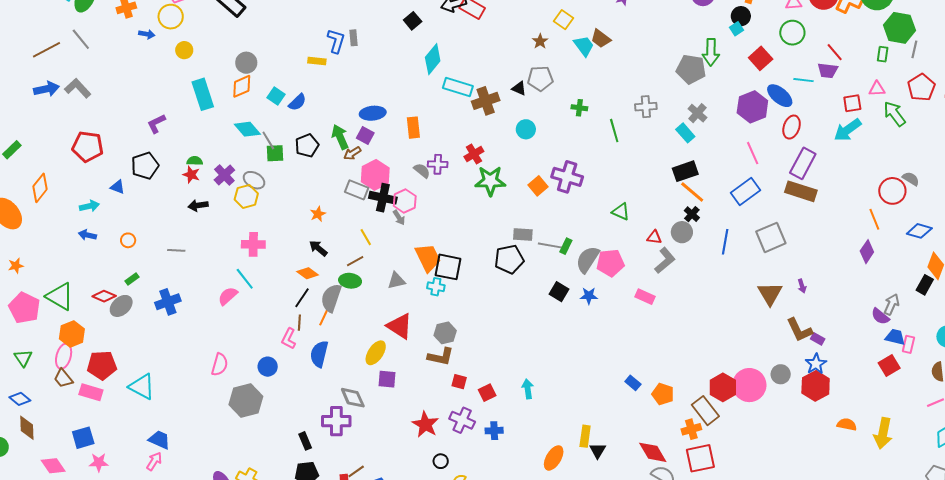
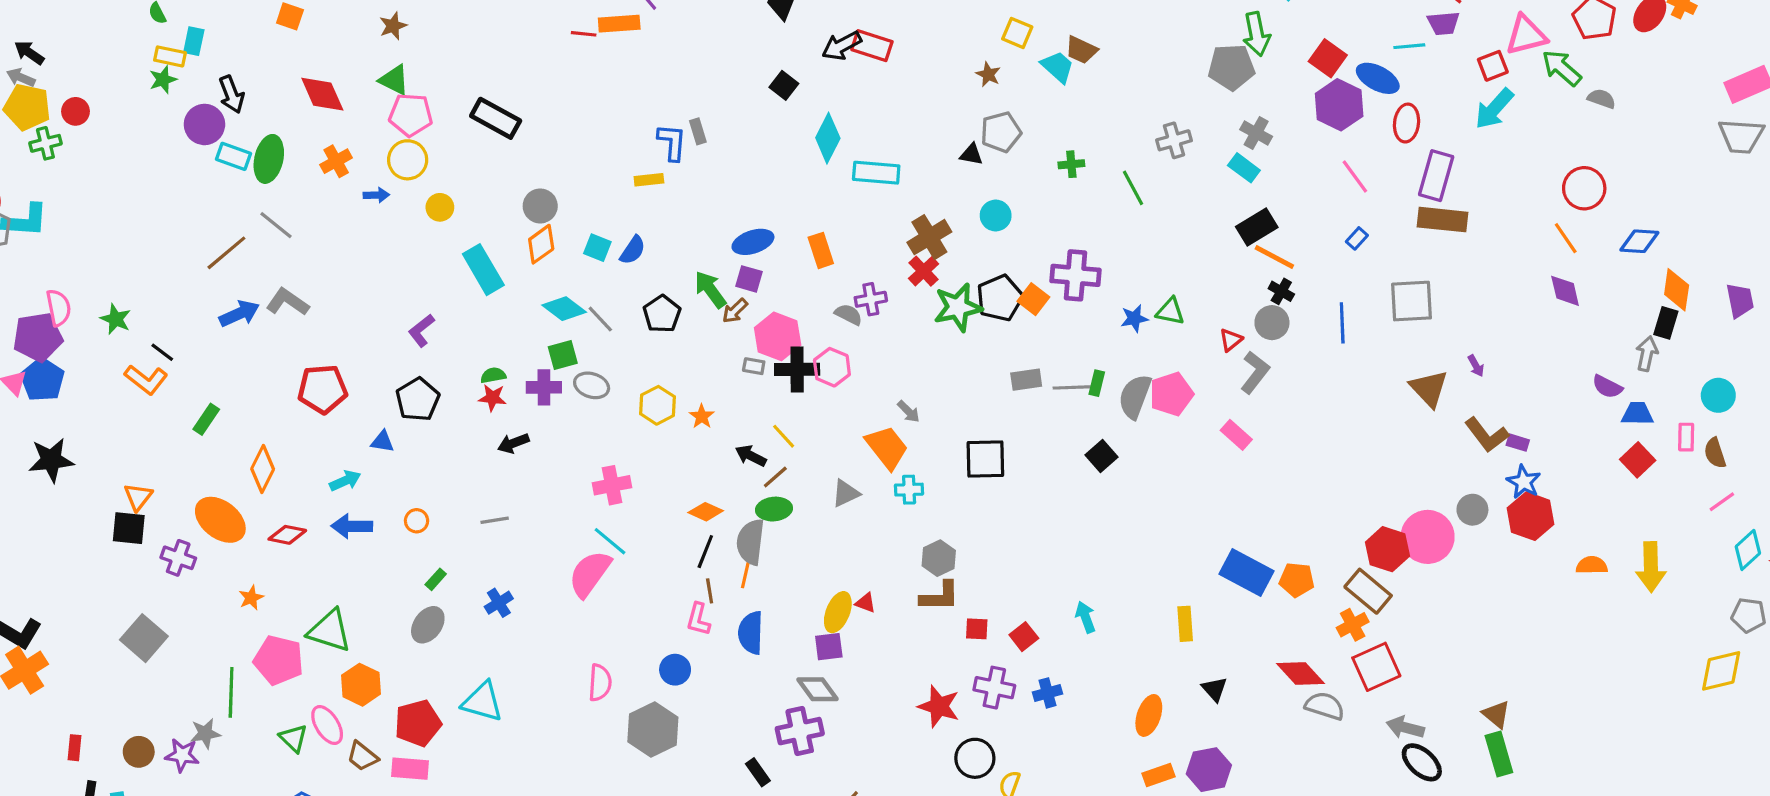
red square: (761, 58) -> (1328, 58), moved
pink triangle: (877, 89) -> (1526, 35), size x1.6
brown cross: (486, 101) -> (929, 237), moved
green square: (275, 153) -> (563, 355), moved
purple cross: (224, 175) -> (544, 387), turned -35
gray semicircle: (911, 179) -> (1602, 99), moved
gray rectangle: (357, 190) -> (754, 366), size x0.6
blue rectangle: (746, 192) -> (1357, 238), size x0.5
yellow hexagon: (246, 196) -> (658, 405), moved
gray arrow: (399, 217) -> (909, 412), moved
blue arrow: (87, 235) -> (352, 526), size x1.4
red triangle: (654, 237) -> (1231, 340), turned -35
gray square: (771, 237) -> (1412, 301), turned 32
black arrow: (318, 248) -> (751, 456), moved
purple diamond: (867, 252) -> (1565, 291), turned -35
black pentagon: (509, 259) -> (1000, 298), moved
black square: (448, 267) -> (985, 459), moved
black square: (559, 292) -> (1101, 456), turned 30
red diamond: (104, 296) -> (287, 535), moved
pink semicircle: (228, 296) -> (590, 574), size x1.5
blue star: (589, 296) -> (1134, 318), moved
pink rectangle: (645, 297) -> (1236, 435), turned 30
blue cross: (168, 302) -> (499, 603), size x0.7
gray arrow: (892, 304) -> (1647, 354), moved
red triangle: (400, 326) -> (865, 603), moved, size x0.5
pink rectangle: (908, 344) -> (1686, 437), moved
pink ellipse: (64, 356) -> (327, 725), moved, turned -35
purple square: (387, 379) -> (829, 647), moved
blue rectangle: (633, 383) -> (1246, 573), size x2.0
cyan triangle: (142, 387) -> (482, 702), moved
yellow rectangle: (585, 436) -> (1185, 624), moved
black circle: (441, 461) -> (975, 758), size x1.6

